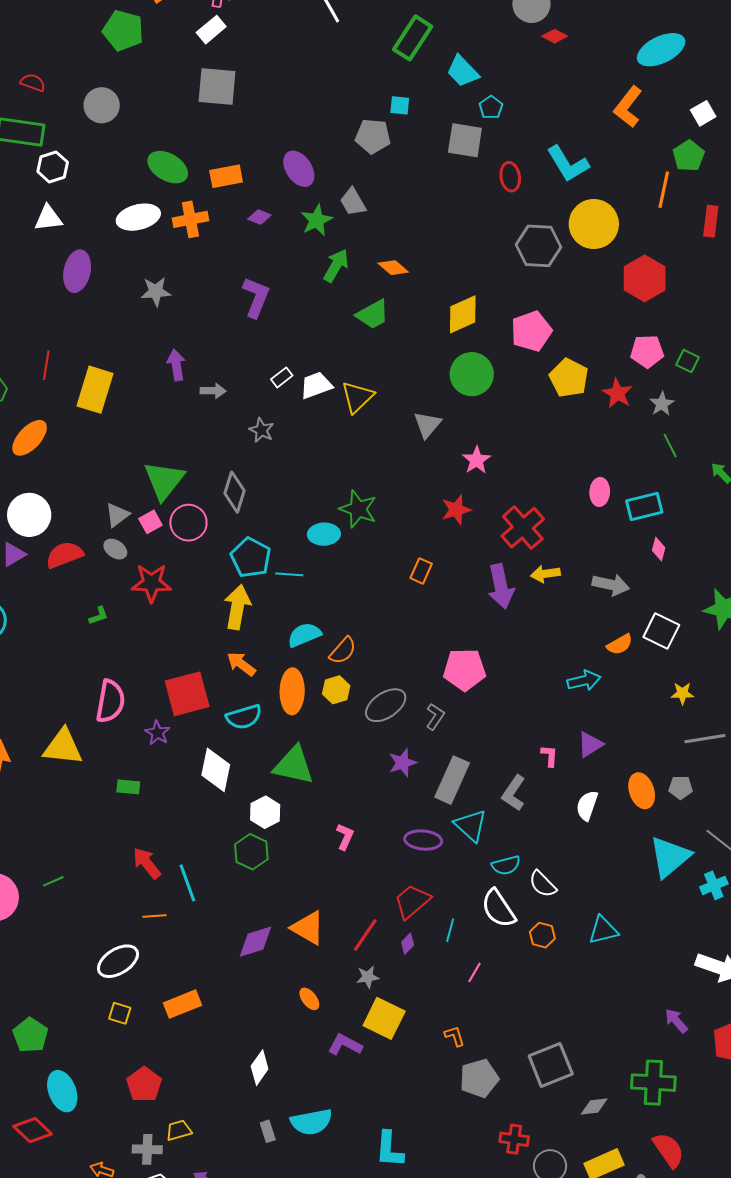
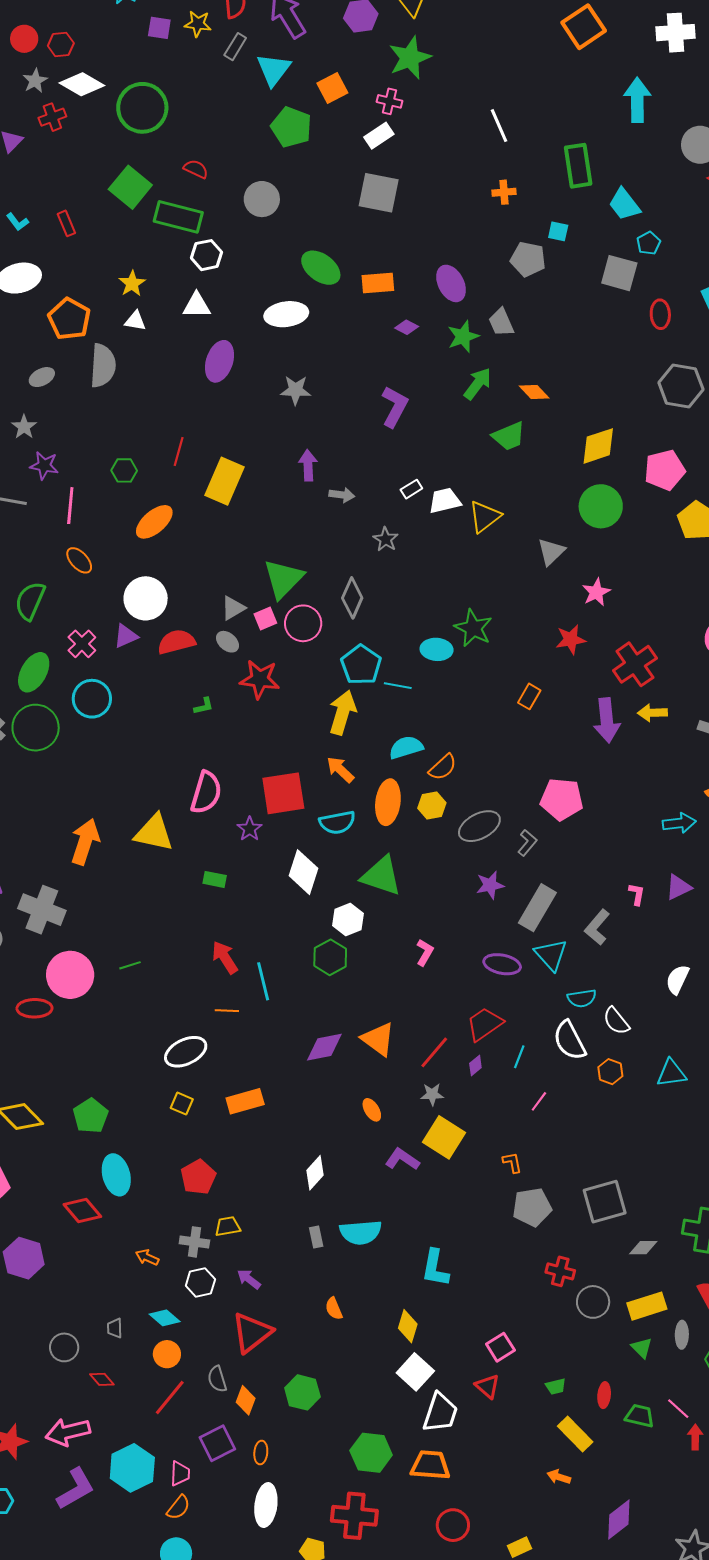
green rectangle: (413, 38) -> (578, 166), turned -48
orange cross: (190, 219) -> (504, 192), moved, size x0.7
white semicircle: (587, 806) -> (677, 979), moved

